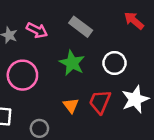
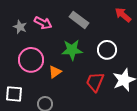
green star: (72, 63) -> (72, 50), turned -30
orange triangle: (71, 105) -> (55, 72), moved, turned 32

